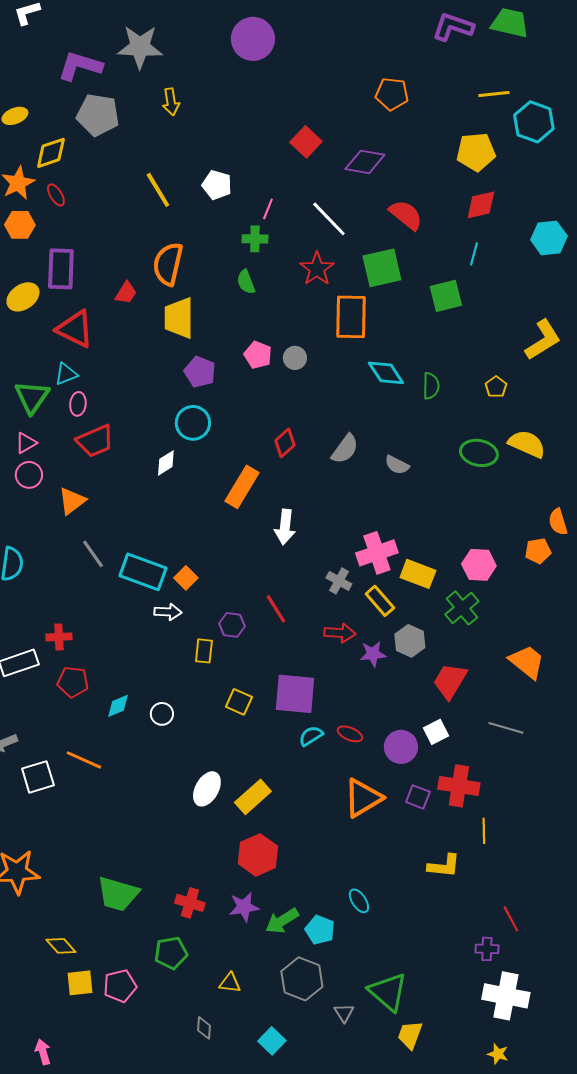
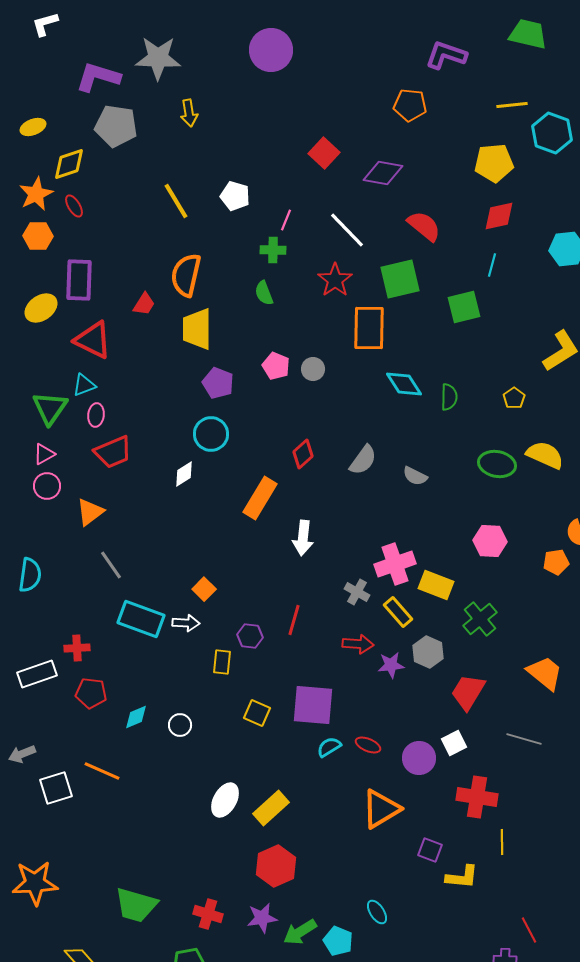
purple L-shape: (453, 27) -> (446, 55), moved
pink hexagon: (479, 565) -> (490, 541), moved
cyan rectangle: (143, 572) -> (141, 619), moved
red line: (276, 609) -> (294, 620), turned 48
purple square: (418, 797) -> (430, 850), moved

